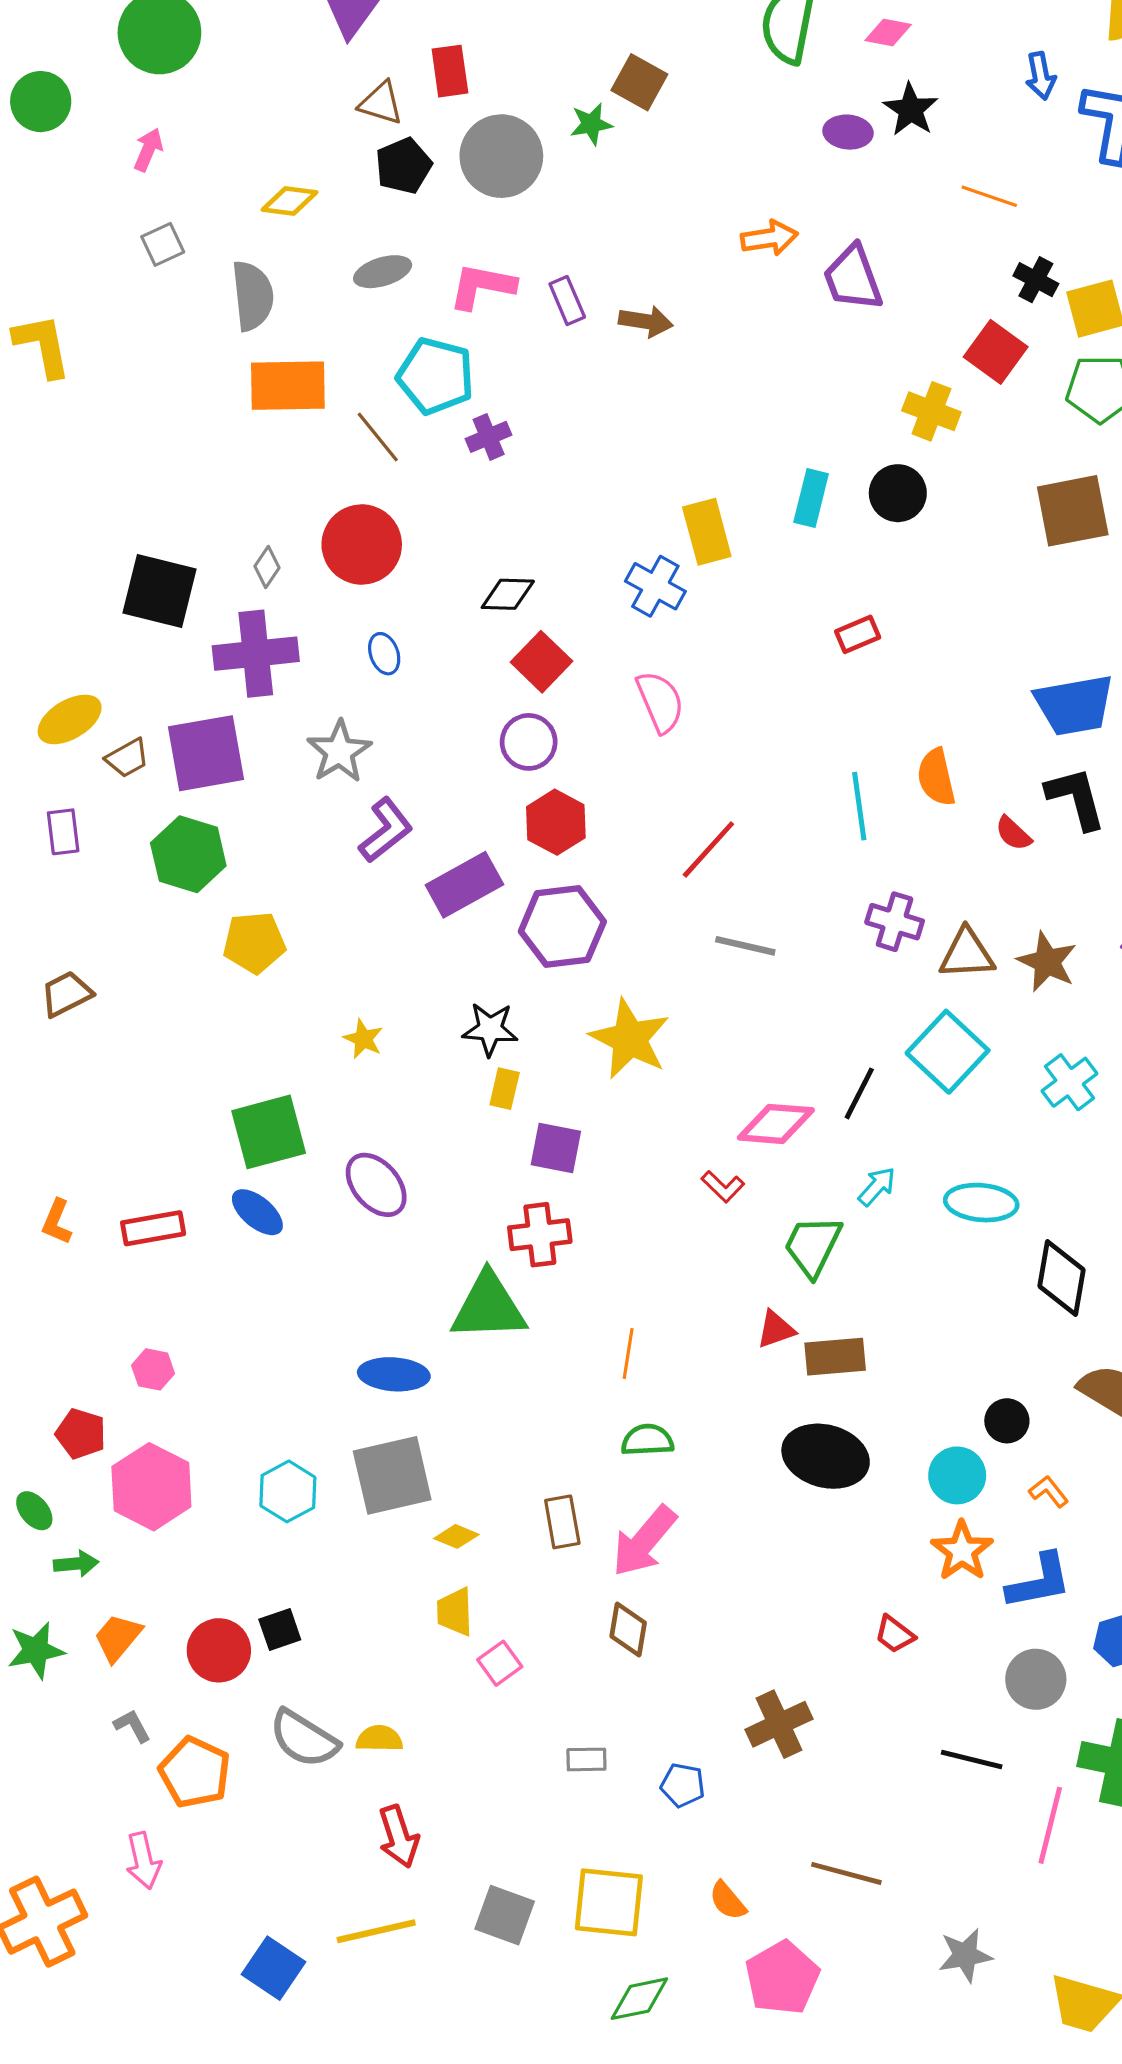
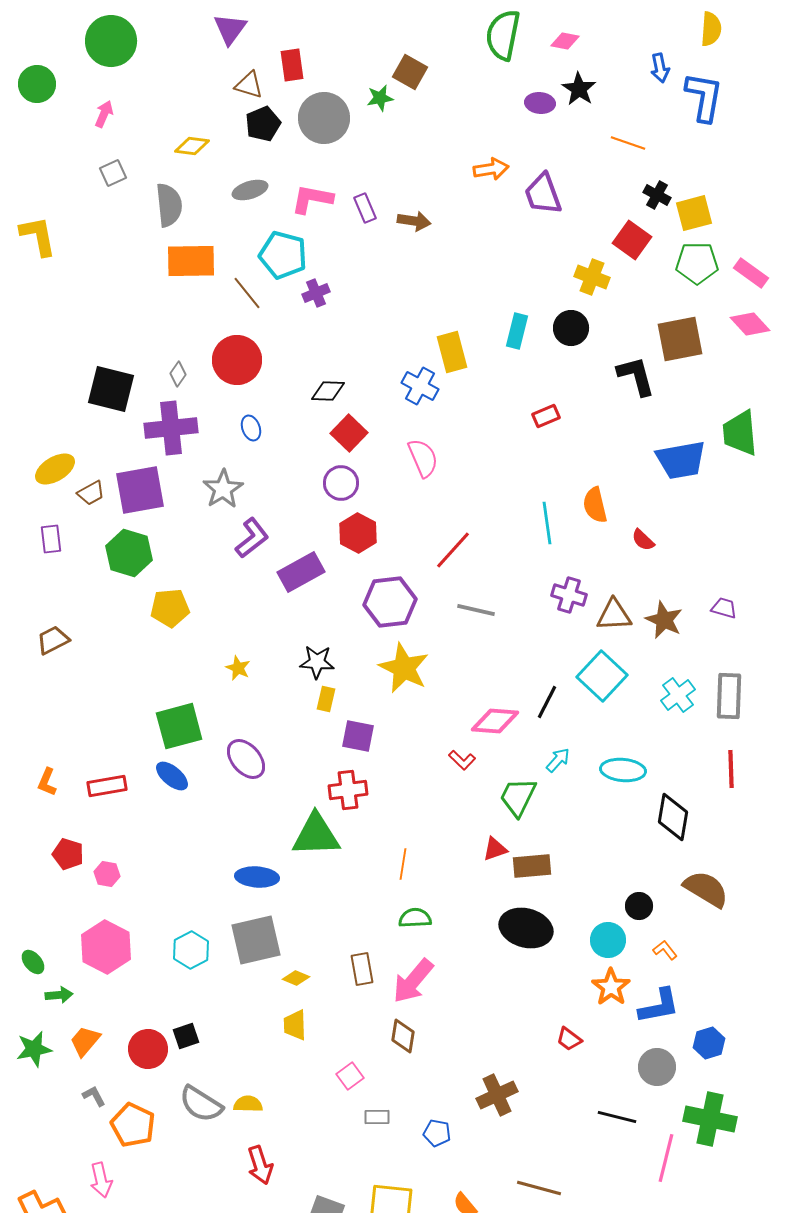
black L-shape: (1076, 798) -> (636, 376), moved
purple hexagon: (562, 927) -> (390, 602), moved
red pentagon: (81, 1434) -> (68, 854), moved
pink square: (500, 1663) -> (350, 1076), moved

